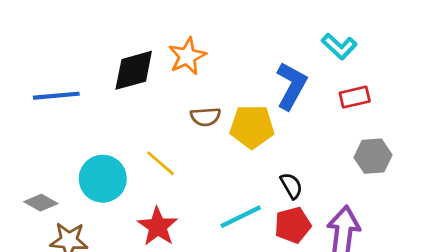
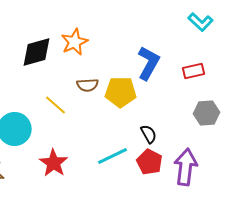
cyan L-shape: (339, 46) -> (201, 22), moved
yellow line: (160, 163) -> (56, 105), moved
red pentagon: (293, 225) -> (150, 162), turned -30

